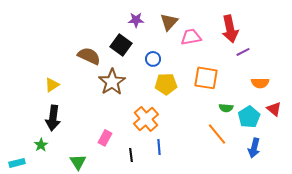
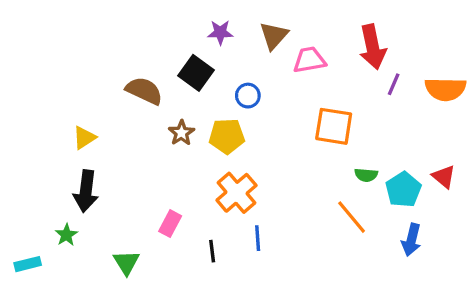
purple line: (243, 52) -> (394, 84), turned -40
brown star: (112, 82) -> (181, 133), size x0.6
orange semicircle: (260, 83) -> (445, 89), moved, size x1.4
yellow pentagon: (166, 84) -> (227, 136), moved

